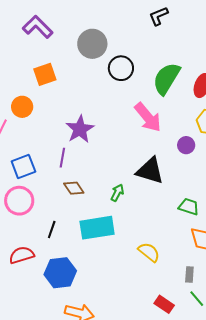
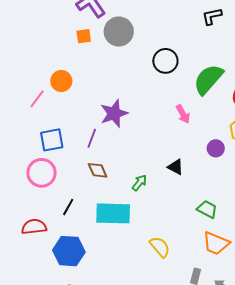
gray circle: (92, 44) -> (119, 31), moved
orange square: (45, 74) -> (84, 36), moved, size x0.7
pink arrow: (148, 117) -> (183, 114), size x0.6
black triangle: (150, 171) -> (176, 167), size x0.6

